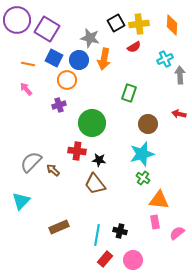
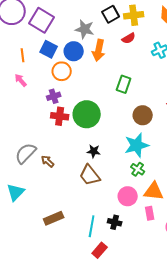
orange line: (28, 64) -> (23, 55), turned 72
red cross: (77, 151) -> (60, 116), moved
pink circle: (133, 260) -> (128, 196), moved

